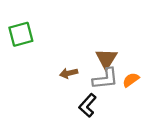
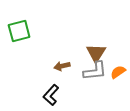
black L-shape: (88, 105) -> (51, 95), moved

